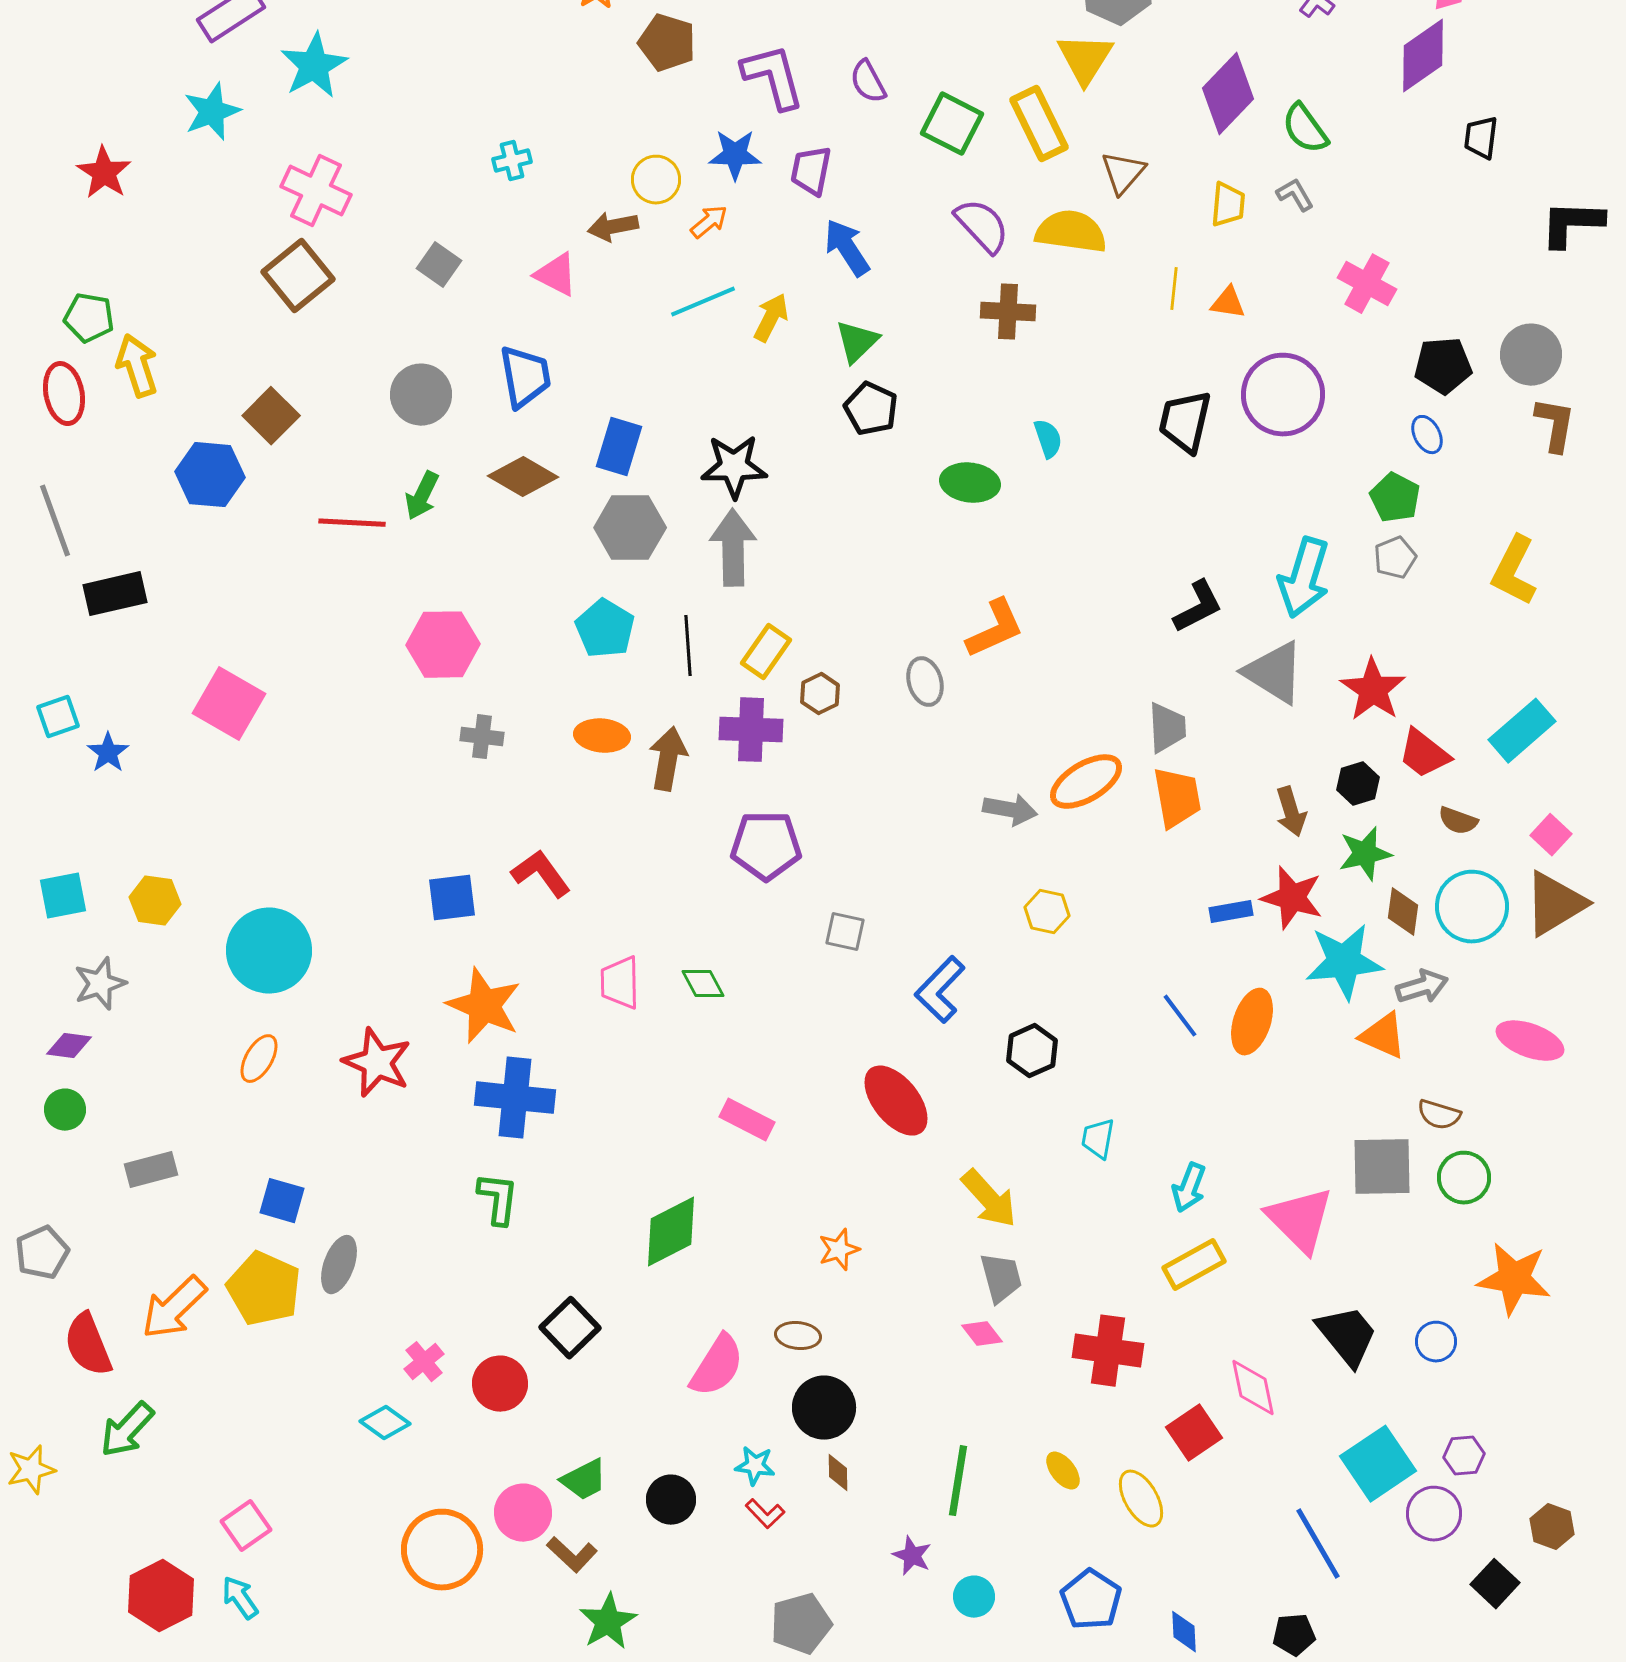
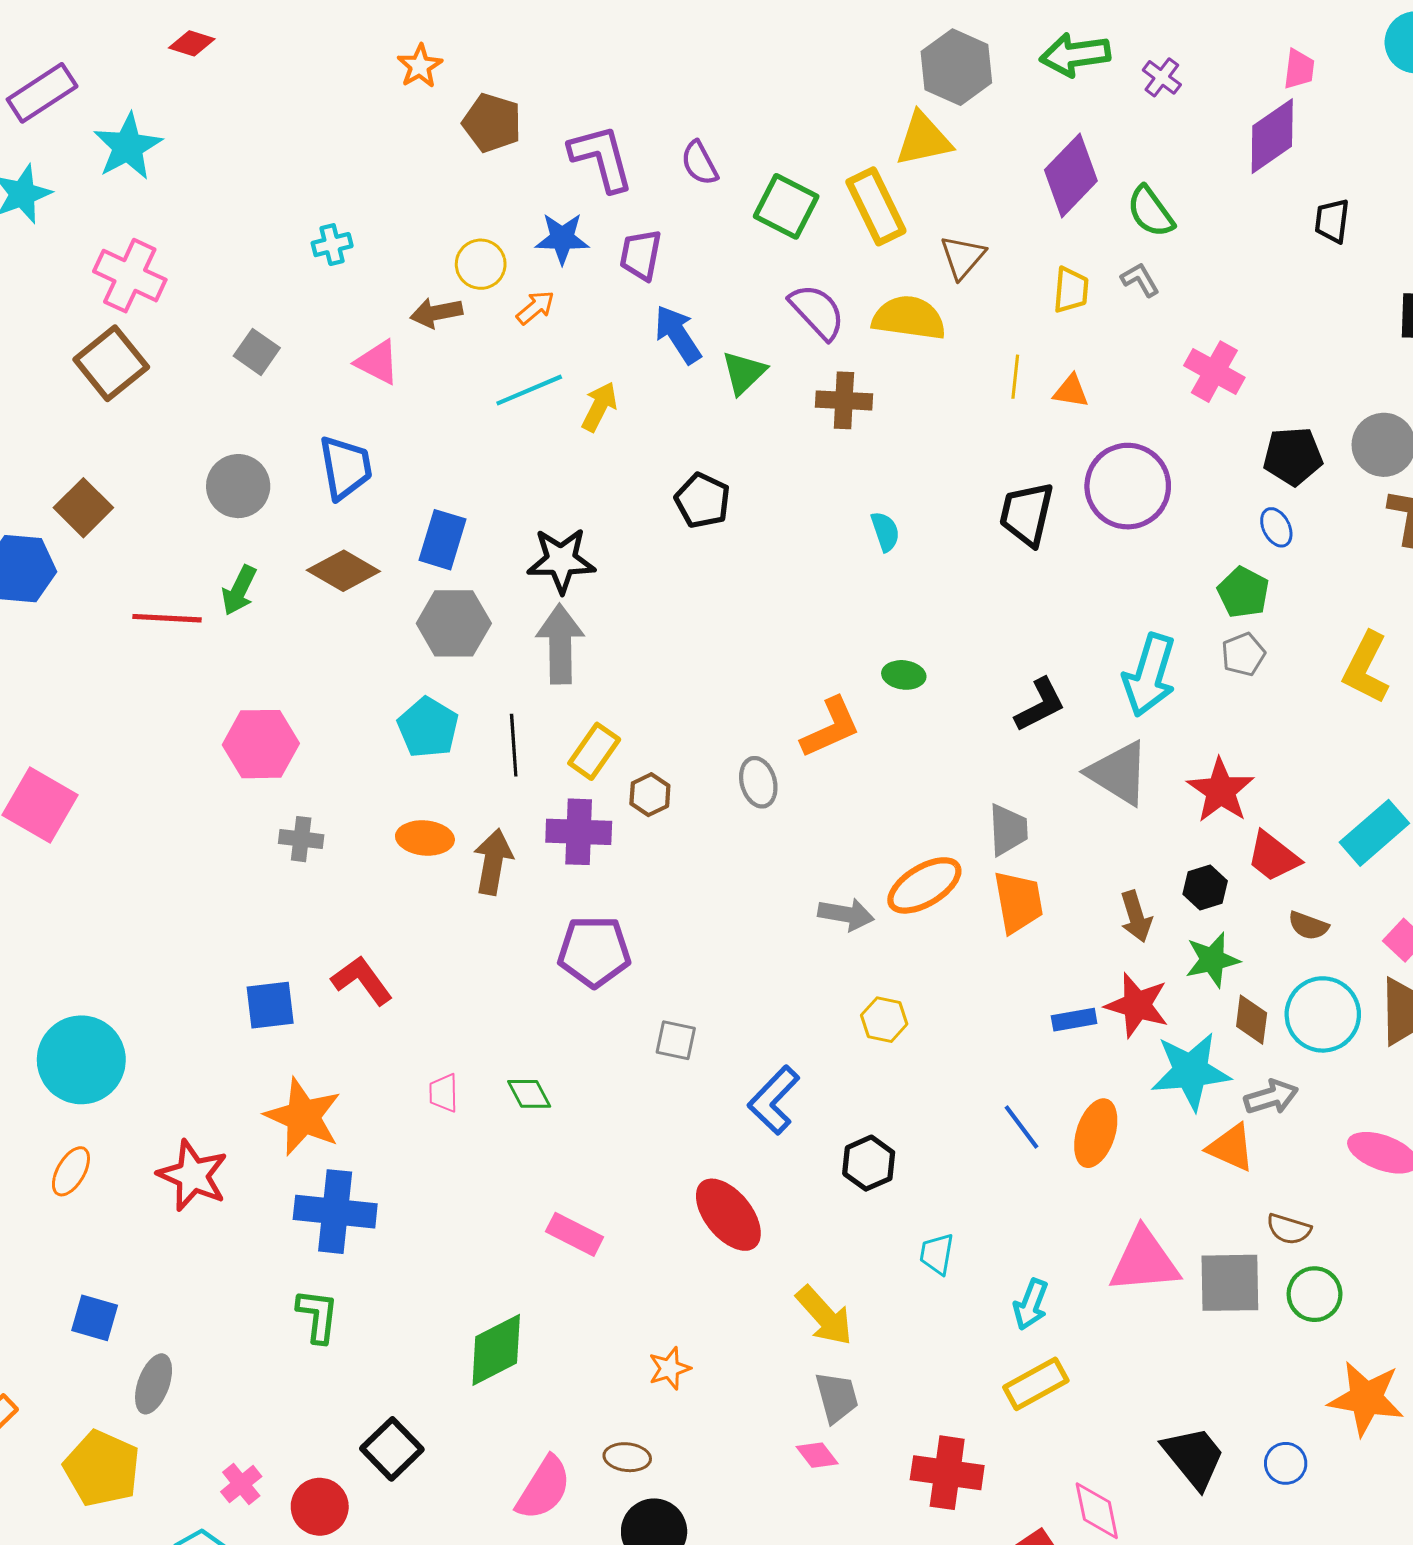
yellow triangle: (1085, 59) -> (923, 139), turned 46
green triangle: (857, 342) -> (744, 373), moved
green ellipse: (970, 483) -> (904, 675), moved, size x0.7
pink trapezoid: (620, 983) -> (444, 1093), size x0.7
pink triangle: (1300, 1220) -> (1144, 1261), moved, turned -50
yellow pentagon: (264, 1289) -> (102, 1469), moved

